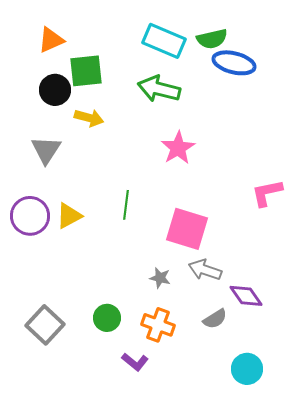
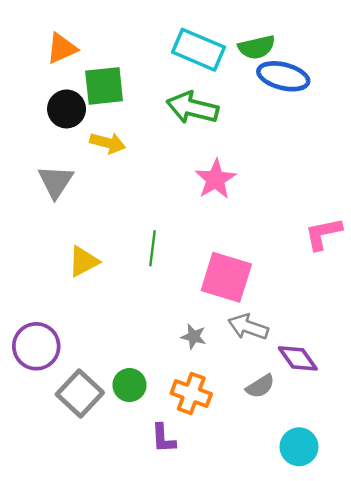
purple circle: (30, 216) -> (36, 346), moved
gray square: (45, 325) -> (80, 394), moved
purple L-shape: (135, 362) -> (163, 438), turned 48

